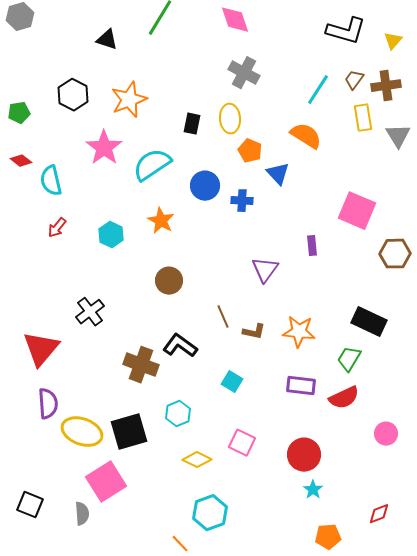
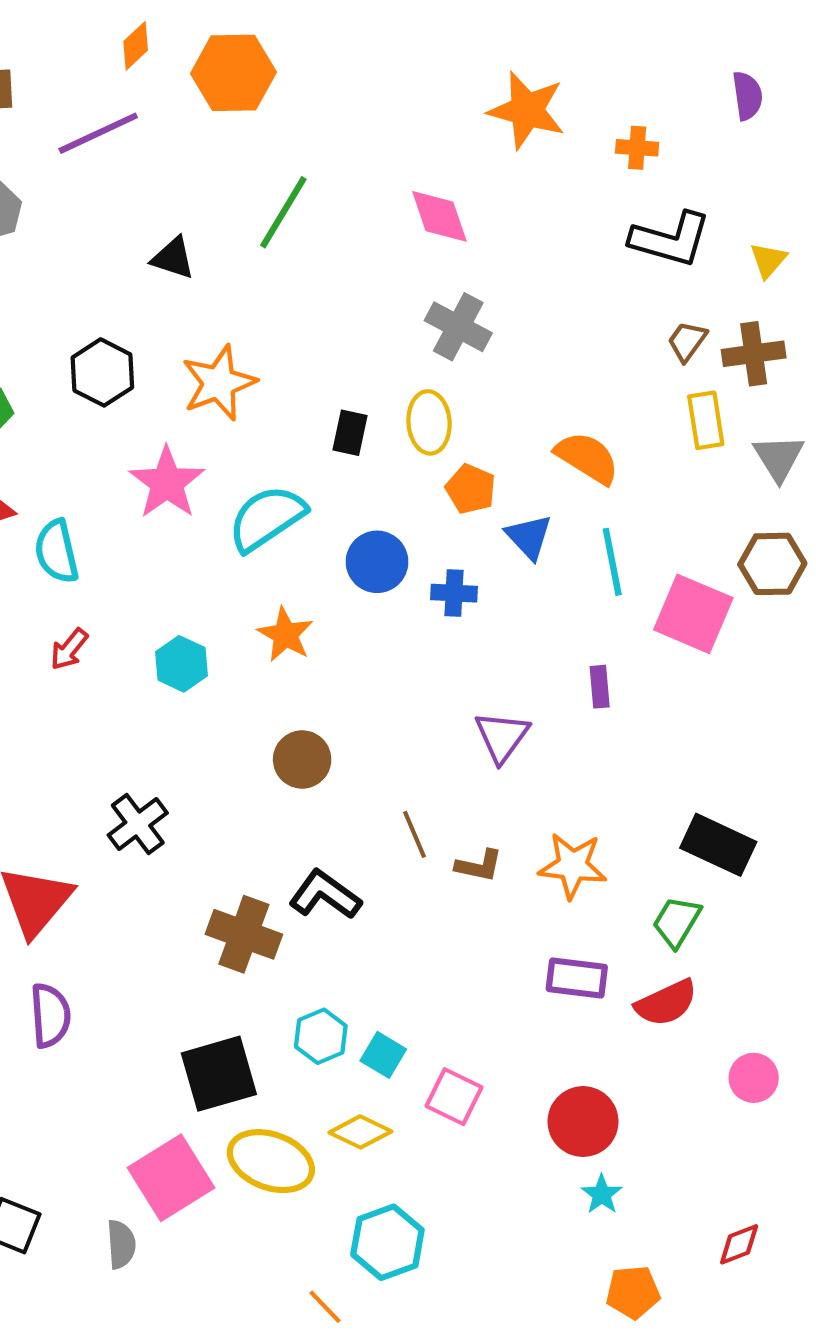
cyan line: (318, 90) -> (612, 562), moved, turned -44
brown hexagon: (395, 254) -> (772, 564), moved
cyan square: (232, 382) -> (383, 1055), moved
yellow ellipse: (82, 432) -> (271, 1161), moved

